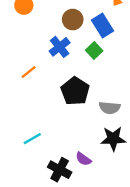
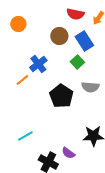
blue cross: (60, 47) -> (38, 64), moved
gray semicircle: (110, 108) -> (90, 87), moved

